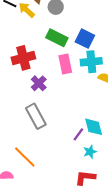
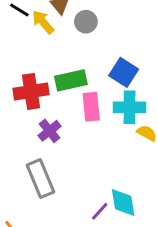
green rectangle: (57, 38) -> (71, 80), moved, turned -45

